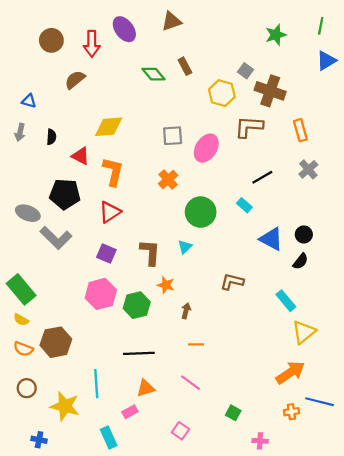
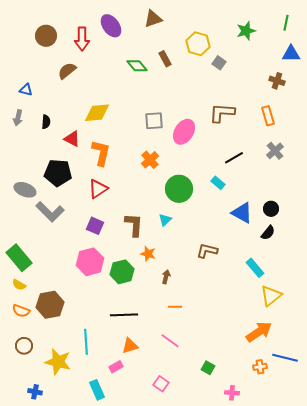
blue triangle: (326, 61) -> (291, 54), turned 30
brown cross: (270, 91) -> (277, 81), moved, size x0.6
yellow hexagon: (222, 93) -> (198, 44), moved

